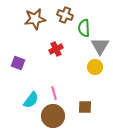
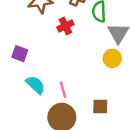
red cross: (56, 49) -> (65, 26), moved
cyan semicircle: (31, 100) -> (35, 85), moved, turned -84

